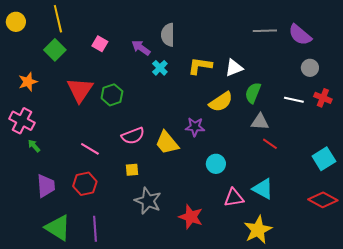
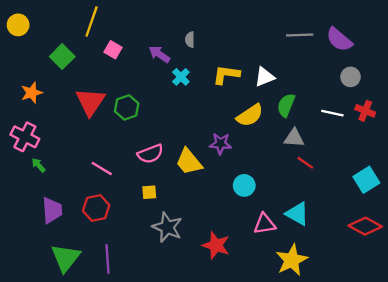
yellow line: (58, 19) -> (92, 21), moved, turned 32
gray semicircle: (168, 35) -> (190, 40), size x0.6
green triangle: (58, 228) -> (66, 258), turned 36

